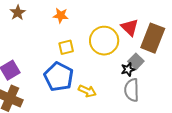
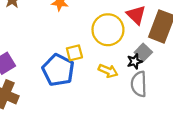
yellow square: (66, 47) -> (74, 53), moved
yellow arrow: (87, 91) -> (108, 71), moved

